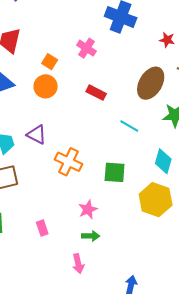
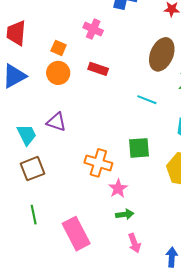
red rectangle: (96, 93) -> (98, 69), moved
orange cross: (68, 162) -> (98, 163), moved
pink rectangle: (42, 228) -> (76, 234), moved, size x2.0
pink arrow: (78, 264) -> (134, 243), moved

